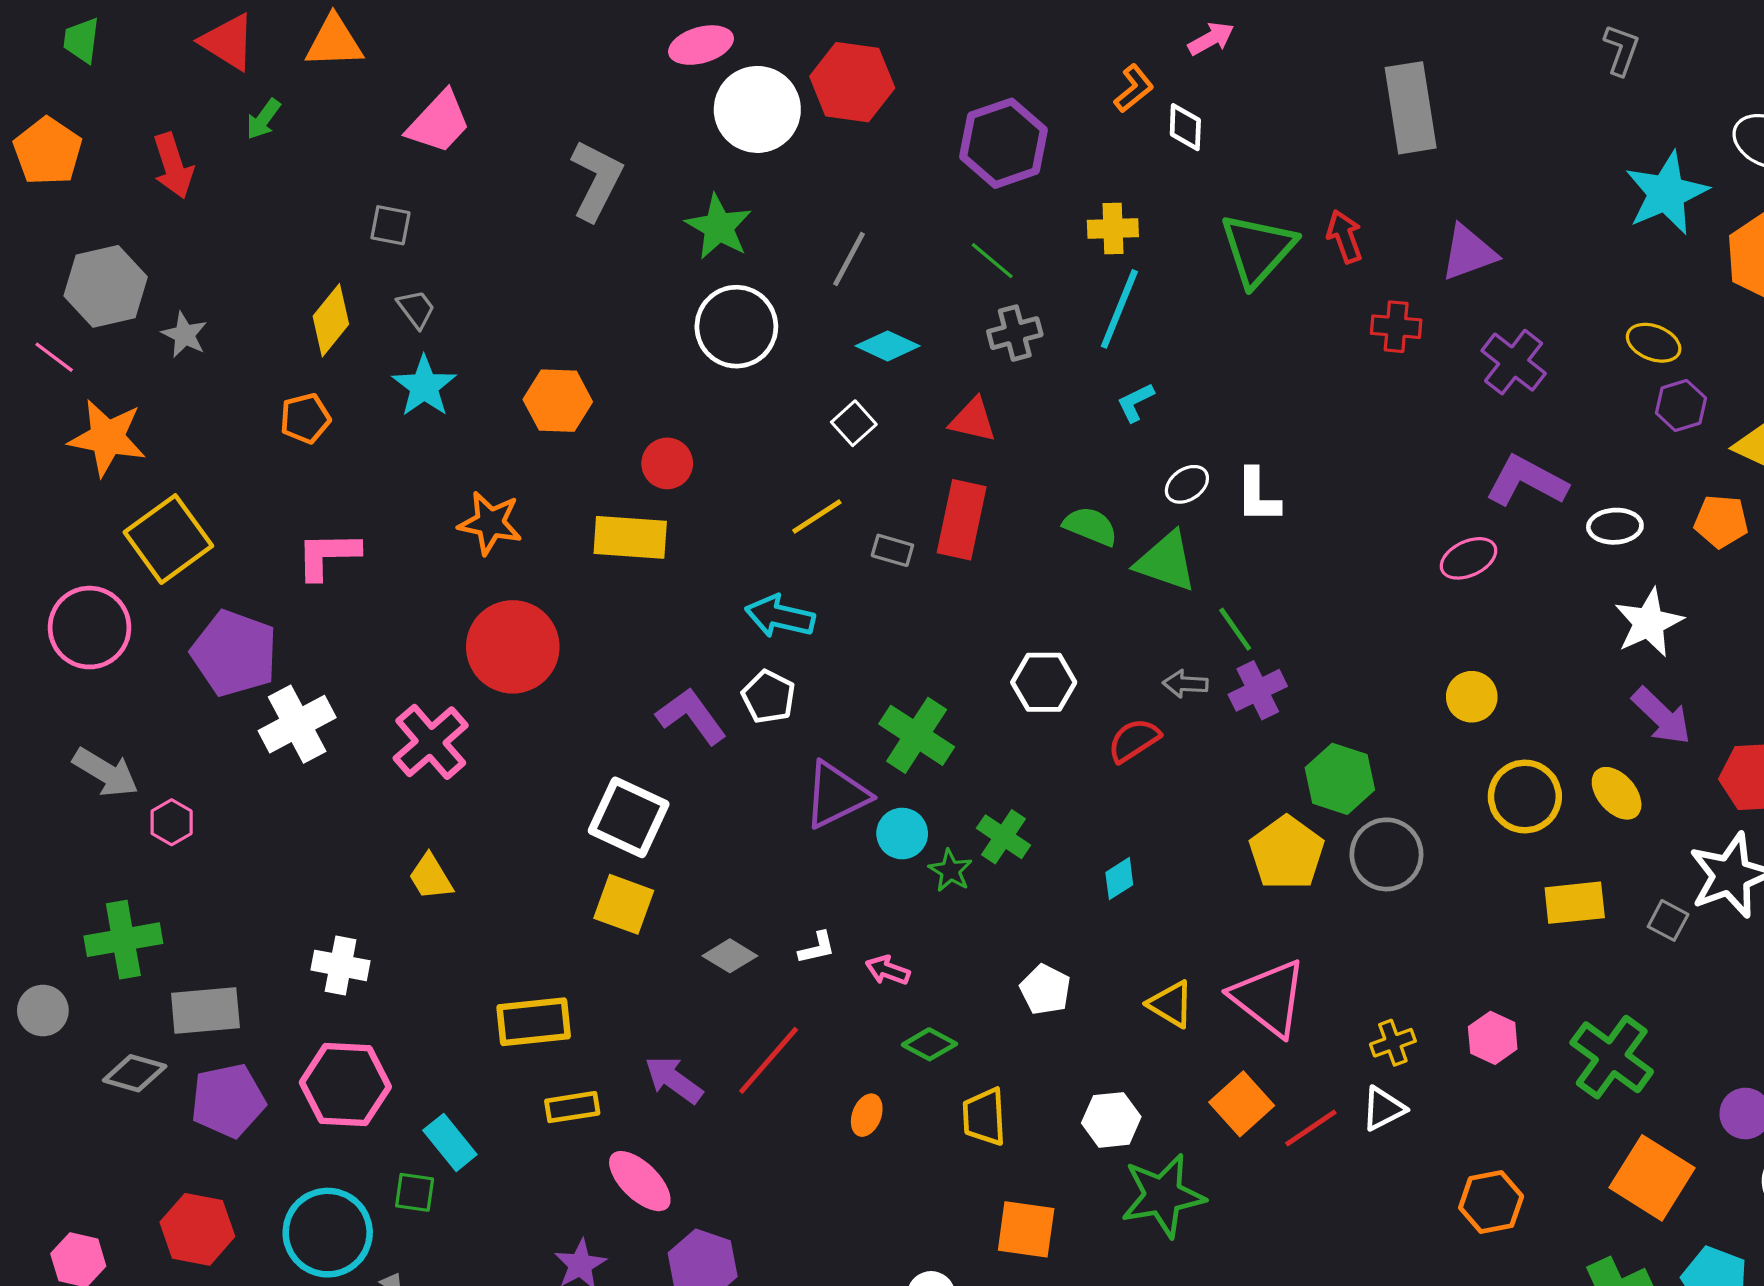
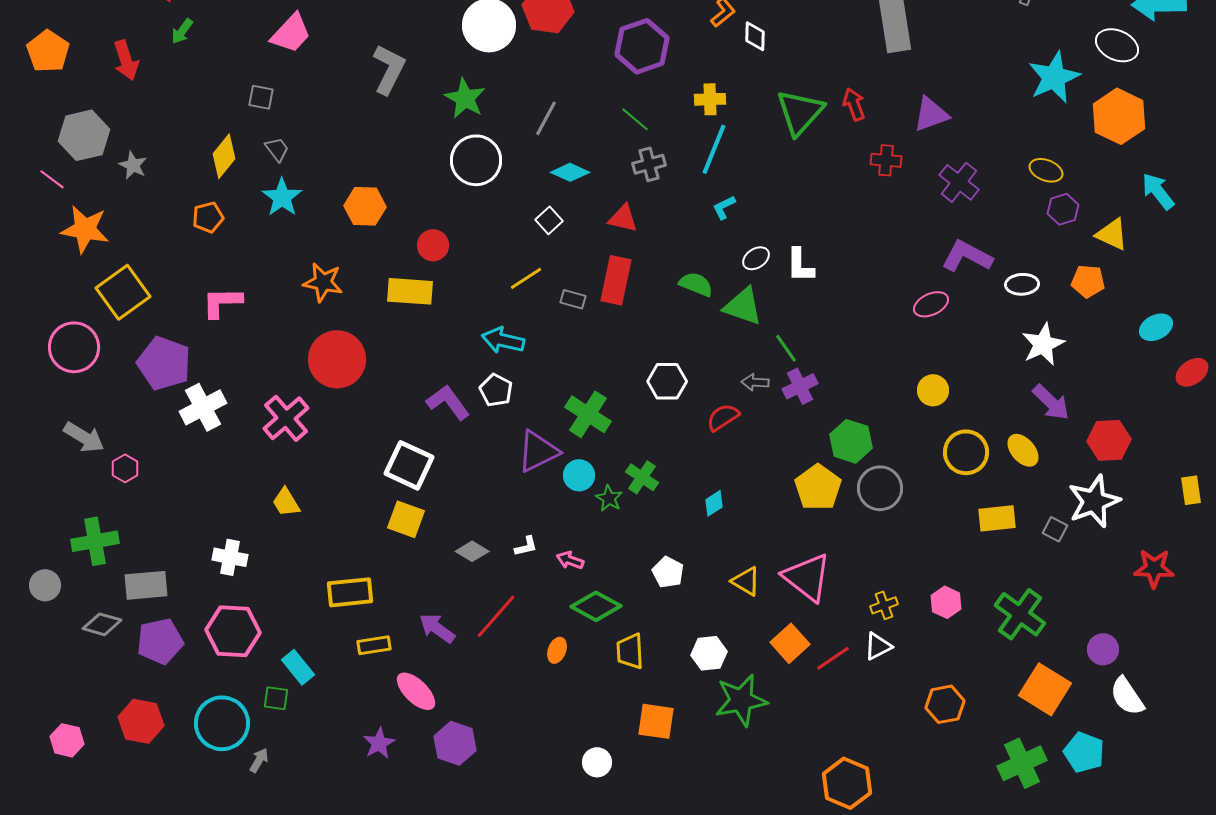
green diamond: (929, 1044) -> (596, 606), size x1.5

